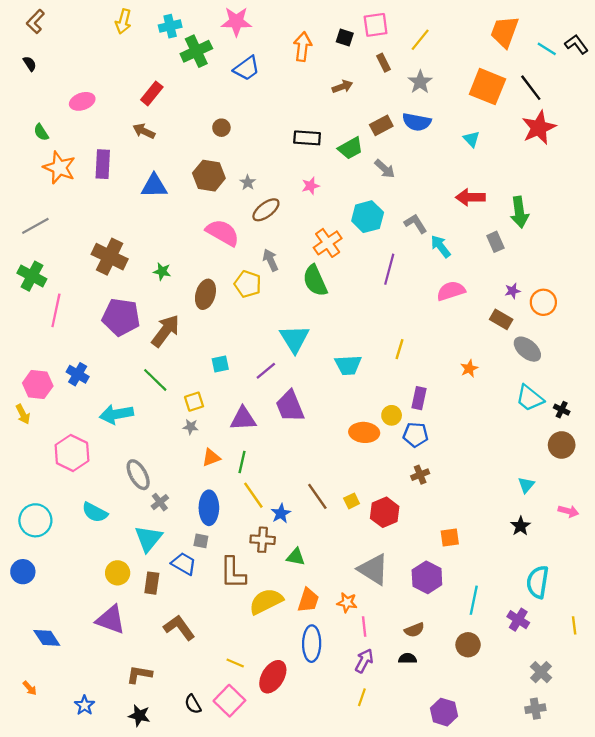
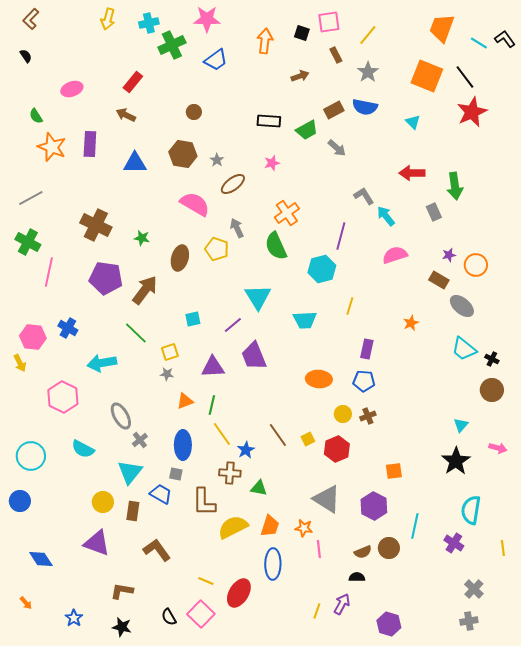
cyan hexagon: (368, 217) -> (322, 269), moved
yellow circle: (392, 415) -> (343, 414), moved
black star: (521, 526) -> (456, 461), size x1.6
brown circle: (468, 645) -> (389, 548), moved
purple arrow: (364, 661) -> (342, 604), moved

